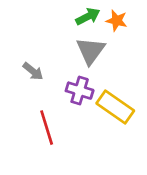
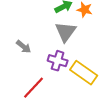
red line: (47, 128) -> (34, 88), turned 60

